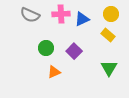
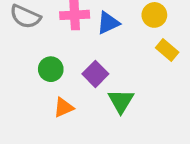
yellow rectangle: (108, 35) -> (167, 50), moved
green triangle: (109, 68) -> (121, 101), moved

